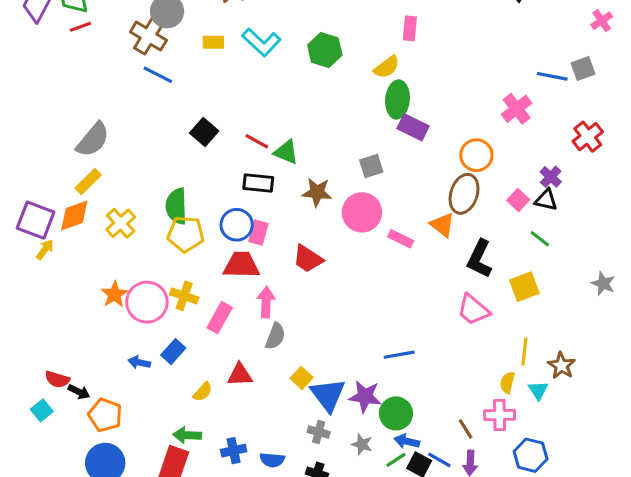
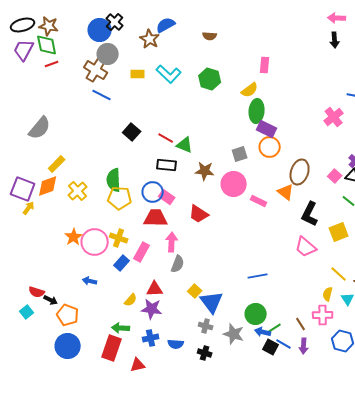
gray semicircle: (93, 140) -> (40, 128), moved
orange circle: (476, 155) -> (270, 147), moved
pink rectangle: (258, 232) -> (167, 197), turned -70
blue rectangle: (173, 352) -> (122, 263), moved
yellow line: (524, 352) -> (339, 274), turned -54
purple star: (365, 396) -> (152, 309), moved
gray star: (362, 444) -> (234, 334), size x1.5
green line: (396, 460) -> (275, 328), moved

